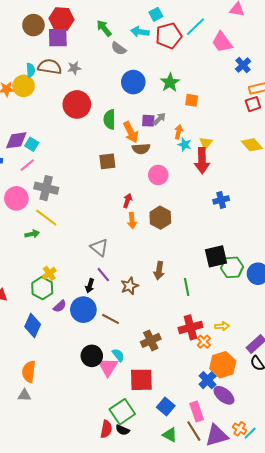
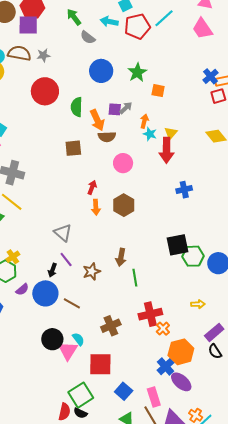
pink trapezoid: (222, 42) -> (202, 29), moved
blue cross: (243, 65) -> (210, 76), moved
green line: (187, 287) -> (135, 278), moved
yellow arrow: (222, 326) -> (198, 304), moved

